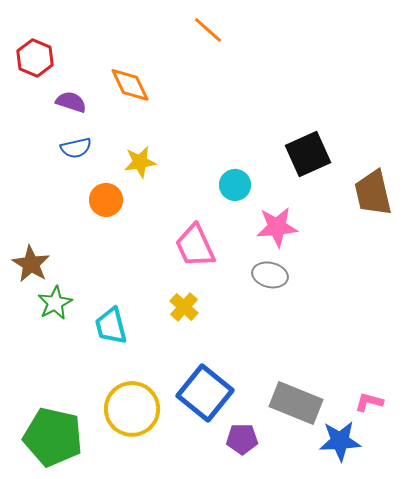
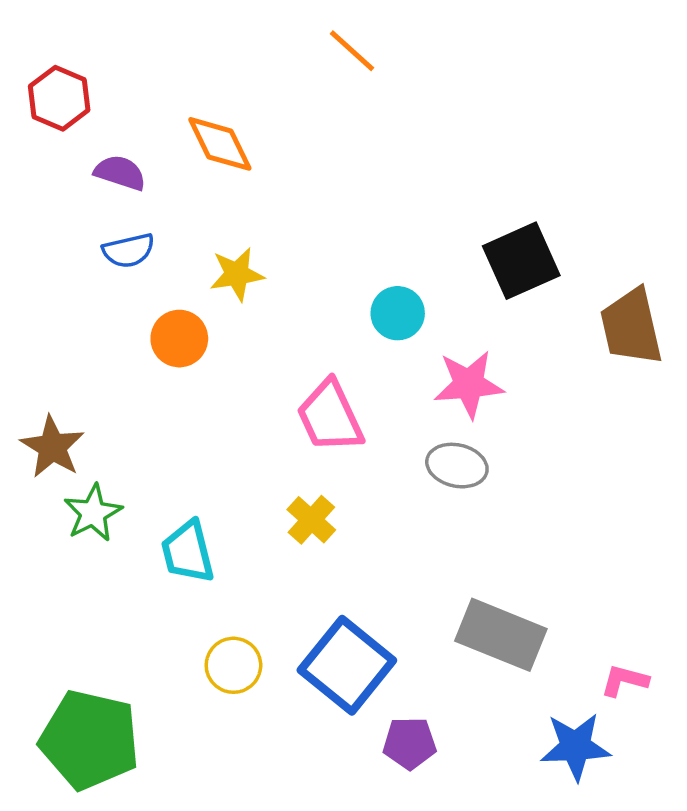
gray rectangle: (296, 403) -> (501, 635), moved
yellow circle: (132, 409) -> (233, 665), moved, size x0.6

